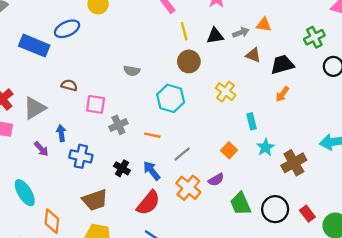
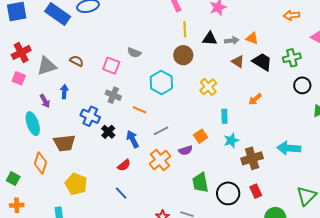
black trapezoid: (282, 65) -> (262, 62), moved, turned 35
brown semicircle: (69, 85) -> (77, 61), moved
pink square: (96, 104) -> (111, 66), moved
gray cross: (118, 125) -> (113, 95), turned 35
blue cross: (81, 156) -> (90, 116), moved
purple semicircle: (216, 180) -> (186, 150), moved
cyan ellipse: (25, 193) -> (33, 124), moved
brown trapezoid: (95, 200) -> (64, 143), moved
red semicircle: (148, 203) -> (124, 165), size x0.6
red rectangle: (307, 214) -> (256, 191), moved

